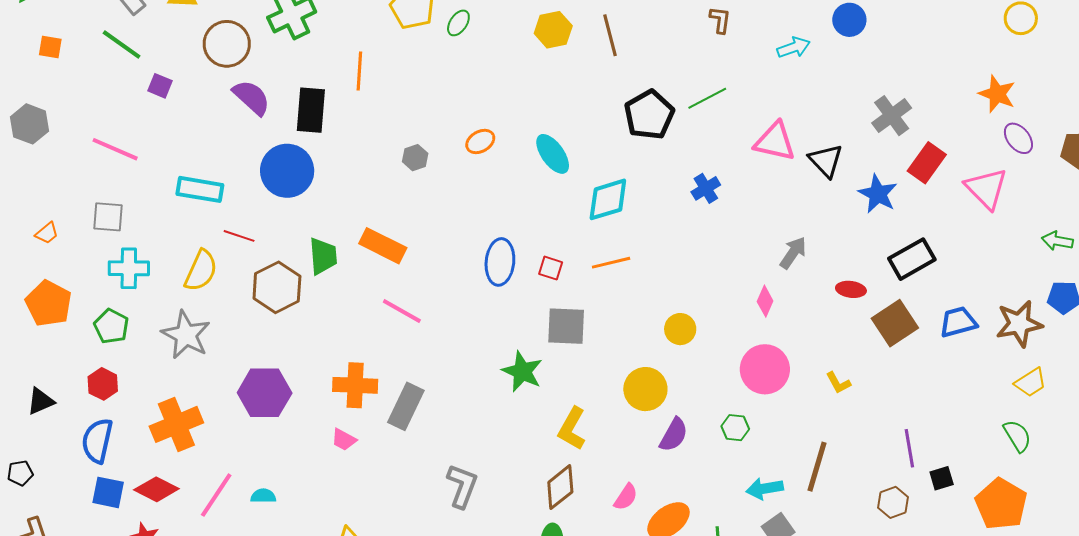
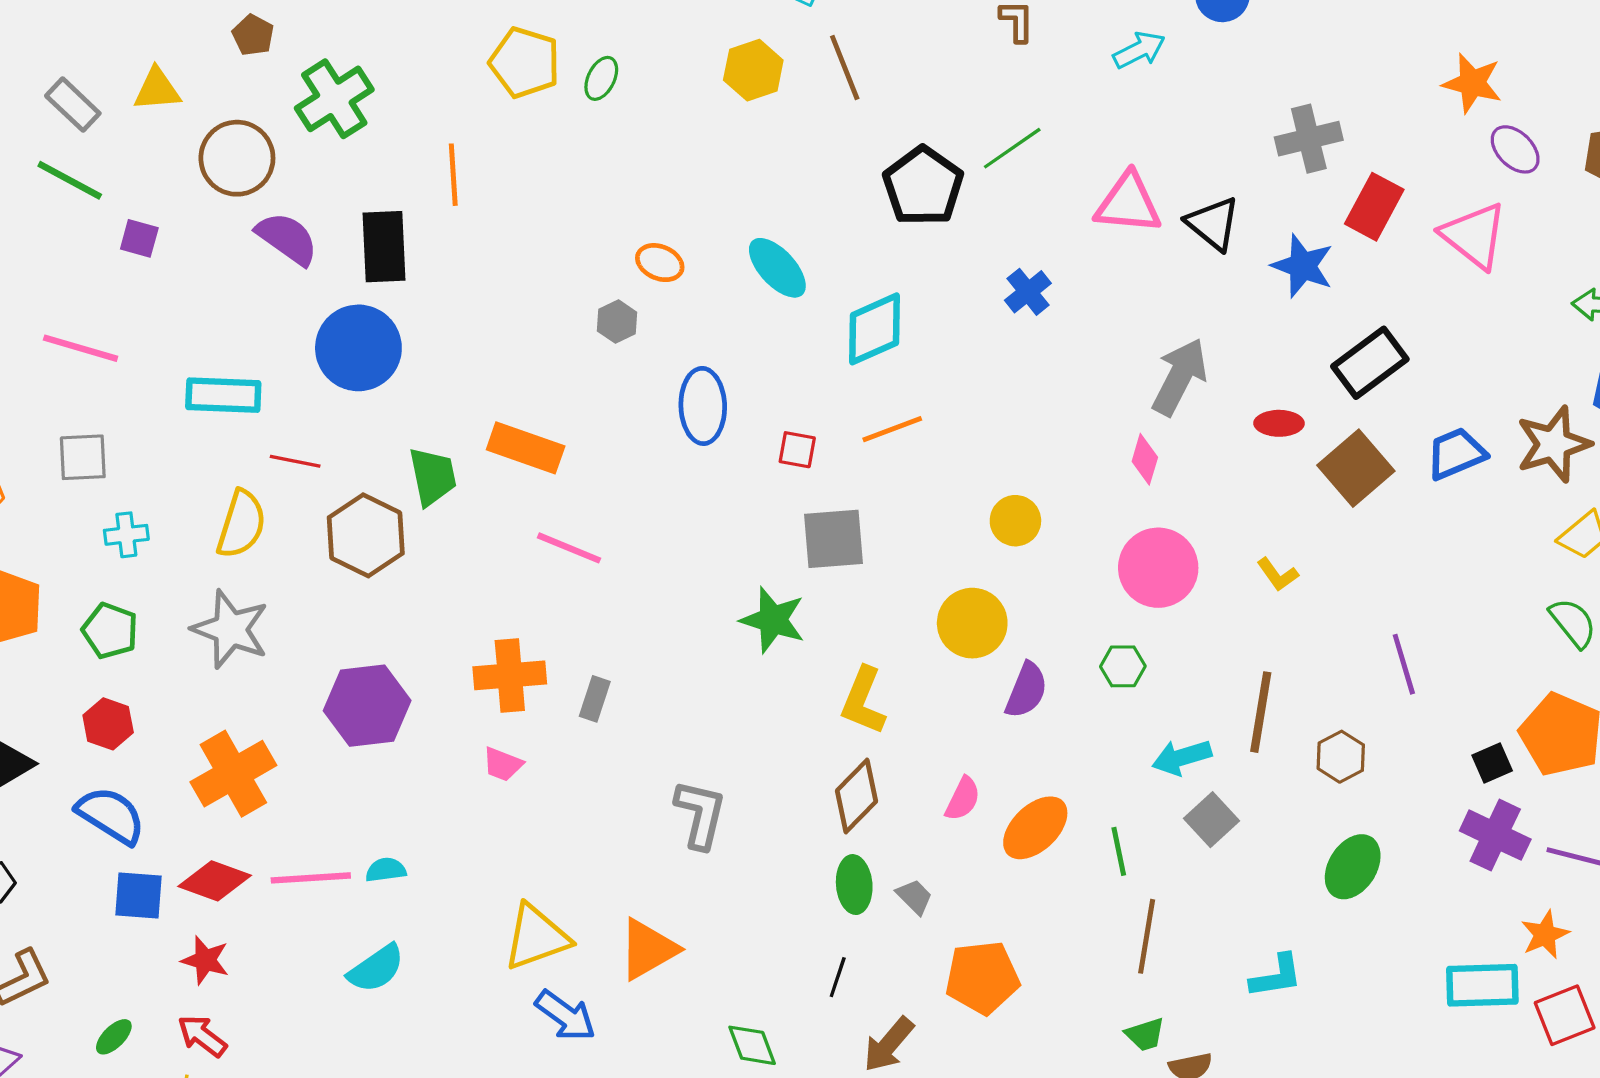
gray cross: (892, 116) -> (1309, 139), turned 30
orange ellipse: (480, 141) -> (660, 263), turned 60
gray hexagon: (415, 158) -> (617, 322), moved
gray arrow: (793, 253) -> (1180, 377), size x1.4
blue ellipse: (500, 262) -> (703, 406), moved
cyan cross: (129, 268) -> (126, 535), size x0.7
gray rectangle: (406, 406) -> (595, 699), size x0.6
blue semicircle: (97, 441) -> (111, 815), turned 117
black square: (942, 478) -> (1492, 763), moved
pink line: (216, 495) -> (311, 878), turned 60
brown hexagon: (893, 502) -> (1341, 757), moved

